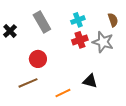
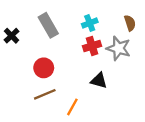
black triangle: (90, 81) -> (99, 81), moved
brown line: (28, 83) -> (45, 94), moved
orange line: (63, 93) -> (72, 107), turned -35

